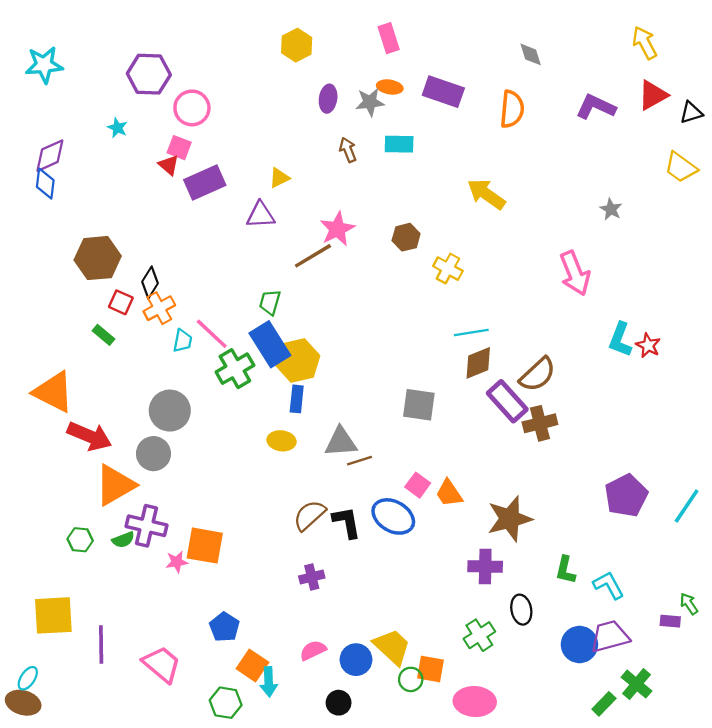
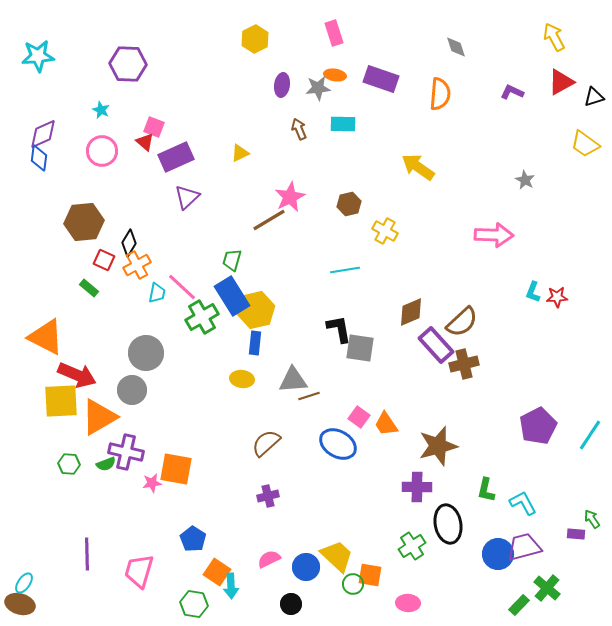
purple L-shape: (596, 107) -> (512, 92), size x0.7
pink circle: (192, 108) -> (102, 151), moved
purple triangle: (261, 215) -> (187, 197), moved, turned -40
pink arrow: (575, 273) -> (494, 235), turned -66
cyan line: (471, 333) -> (345, 270), moved
cyan L-shape: (620, 340) -> (533, 292), size x0.7
red star: (648, 345) -> (557, 297), turned -30
black L-shape: (347, 522) -> (339, 329), moved
black ellipse: (521, 610) -> (448, 524), size x1.5
yellow square: (53, 615) -> (61, 401), moved
pink trapezoid: (162, 664) -> (139, 571), turned -114
pink ellipse: (475, 702) -> (408, 603), size x0.7

